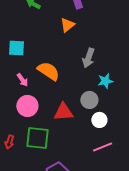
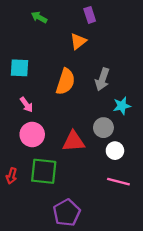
orange semicircle: (48, 71) -> (66, 82), moved, turned 75
pink line: (102, 147) -> (118, 182), turned 36

